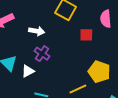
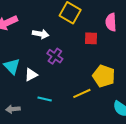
purple cross: (42, 54) -> (55, 56), moved

